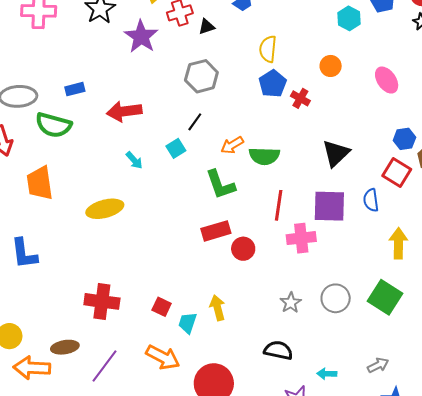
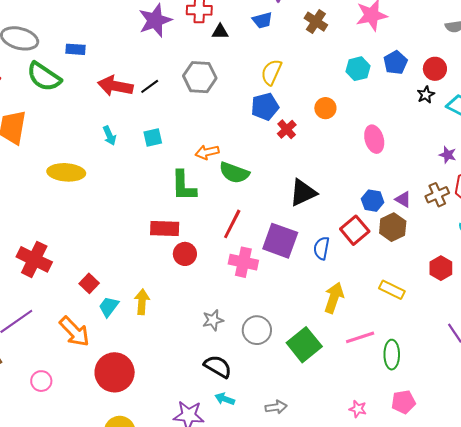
black line: (195, 122) -> (150, 86), moved
black semicircle: (278, 350) -> (218, 366), moved

